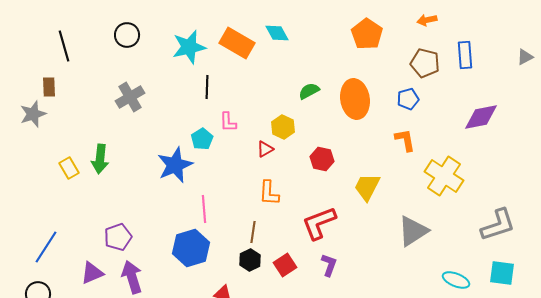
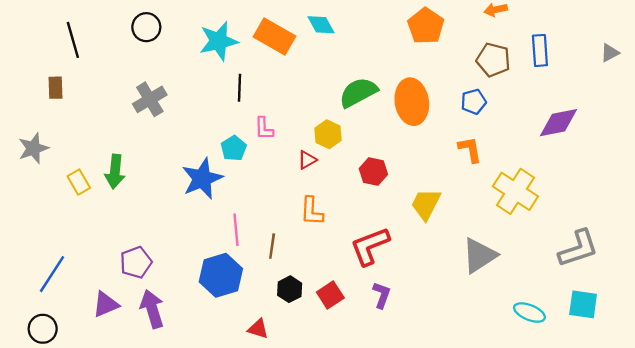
green semicircle: (309, 91) -> (358, 92), size x1.6
gray star: (33, 114) -> (33, 148), moved
brown line: (253, 232) -> (272, 246), moved

